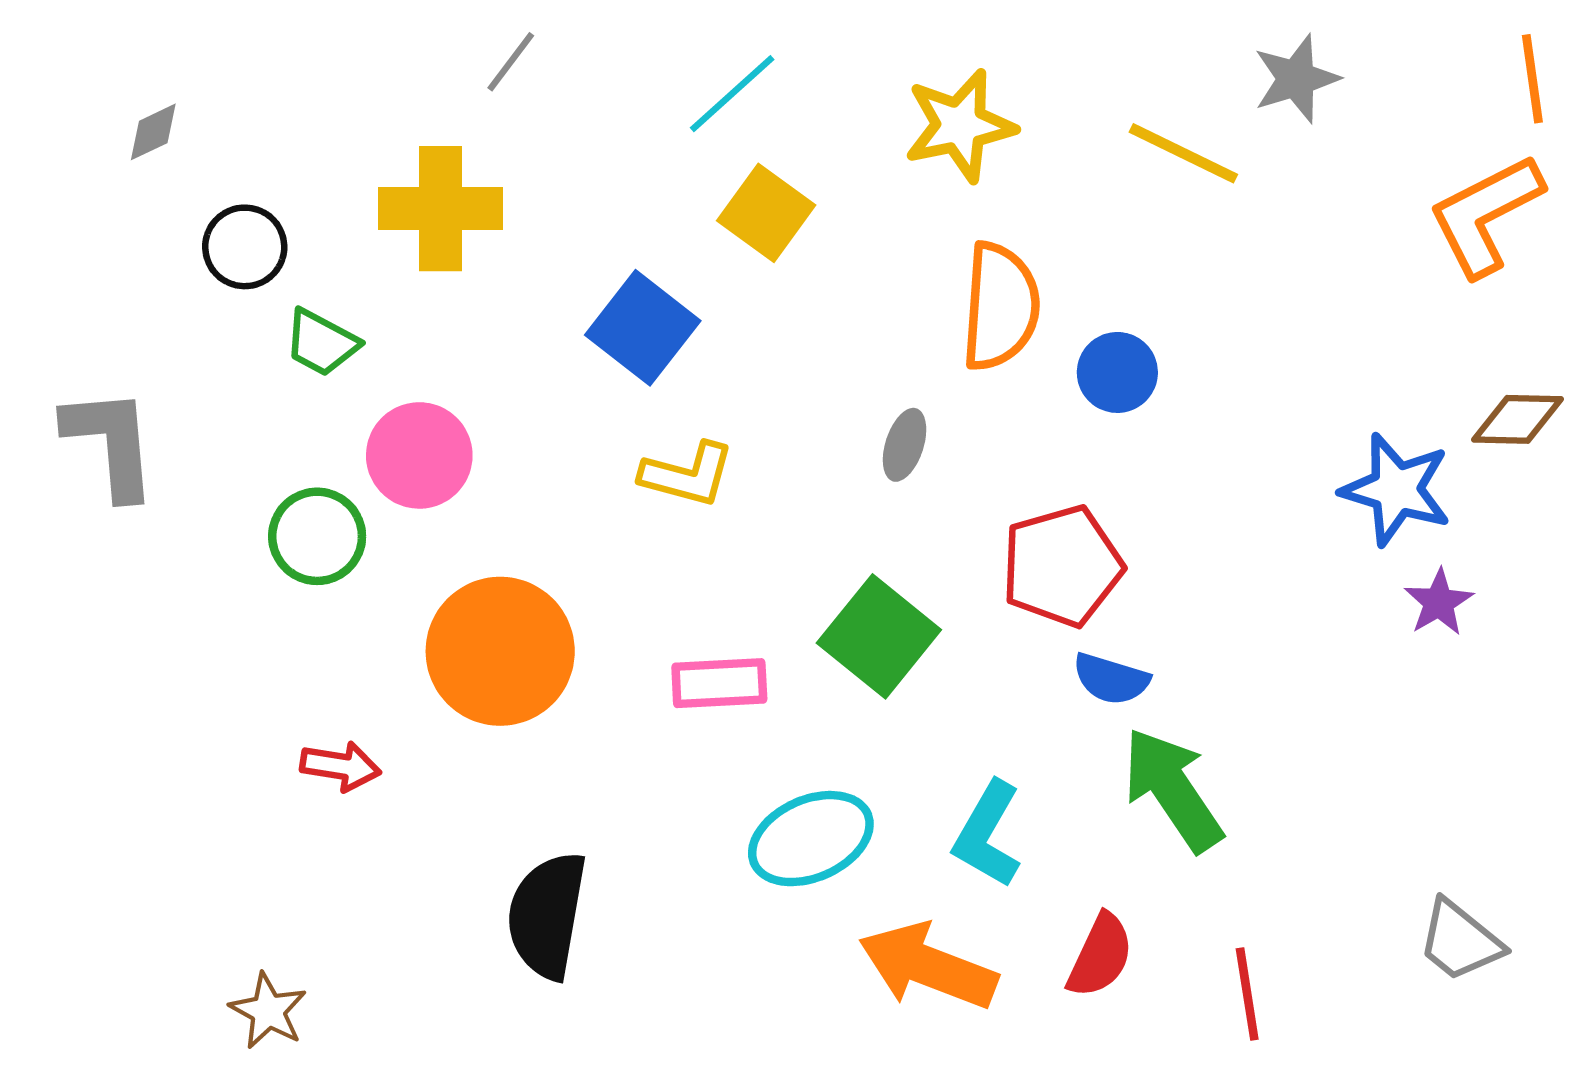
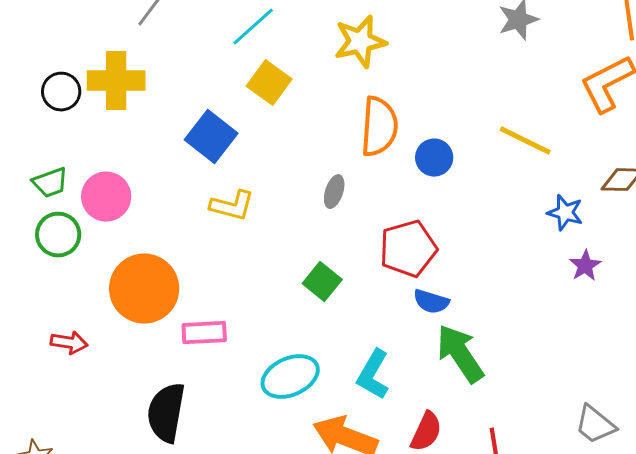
yellow line: (1183, 153) -> (525, 141), moved
black circle: (245, 247) -> (61, 92), moved
green trapezoid: (321, 343) -> (50, 183), moved, turned -48
blue star: (1396, 490) -> (565, 213), size x0.7
green square: (879, 636) -> (322, 282), size x0.7
pink rectangle: (719, 683) -> (204, 333), moved

